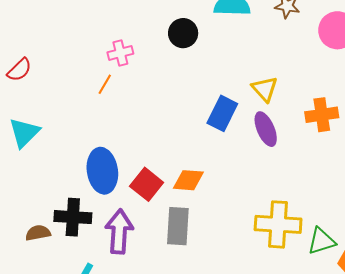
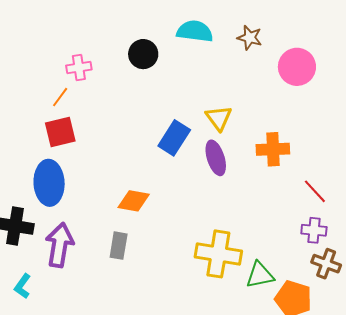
red square: (147, 184) -> (60, 132), moved, turned 32
gray rectangle: (178, 226) -> (119, 246), size x0.7

